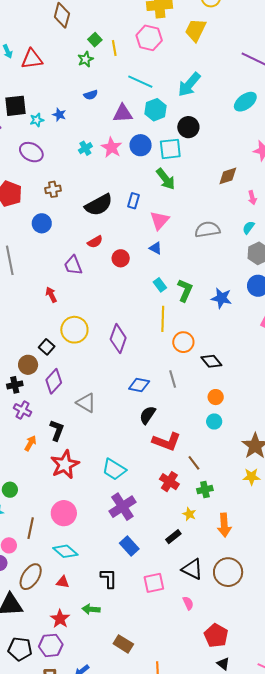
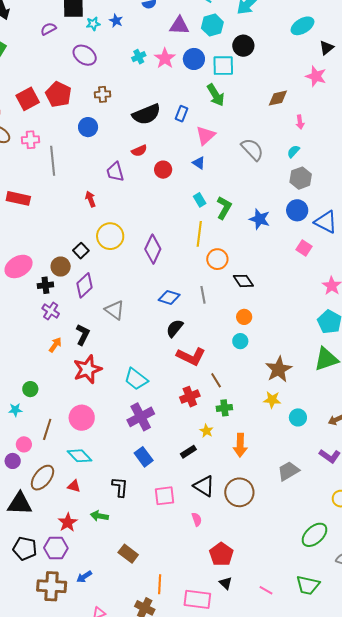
gray semicircle: (207, 229) -> (252, 149), turned 50
red cross: (169, 482) -> (190, 397), turned 30

